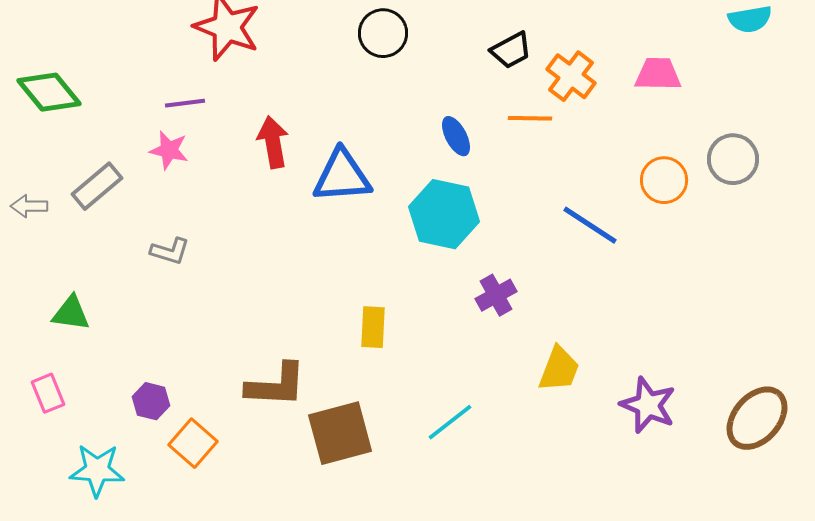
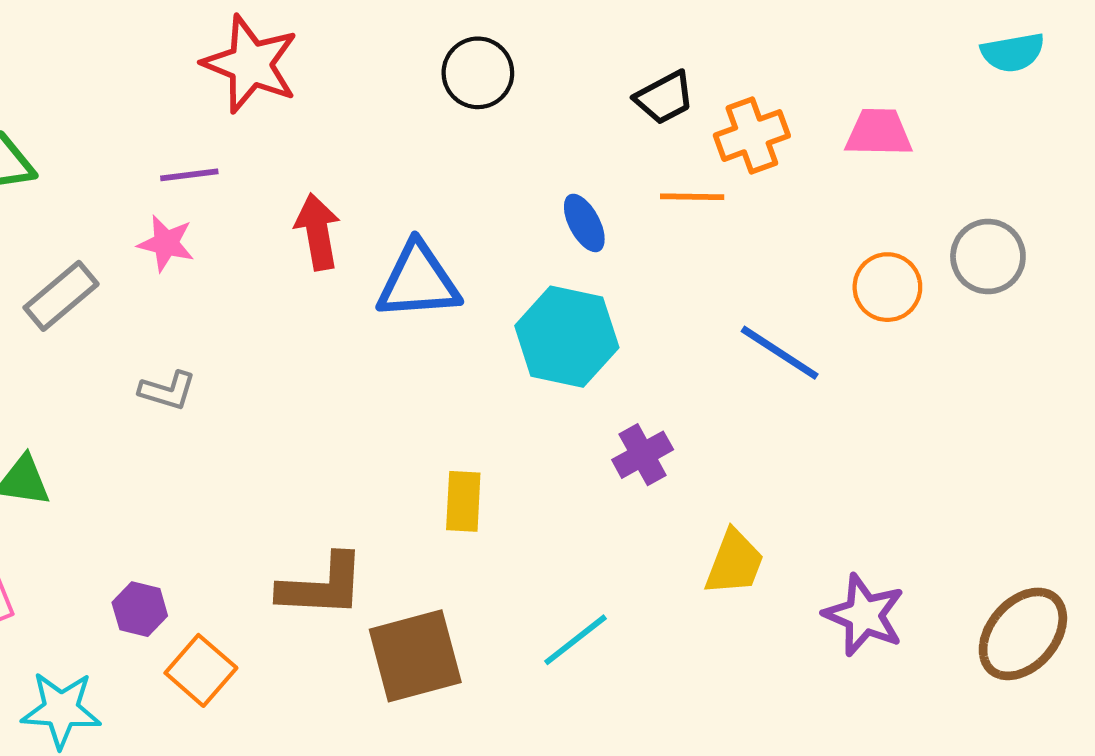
orange cross: (571, 76) -> (752, 136), turned 33

